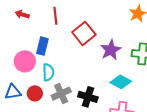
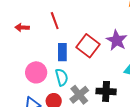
red square: (84, 33) -> (88, 46), moved
blue rectangle: (42, 46) -> (62, 52), moved

